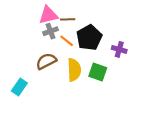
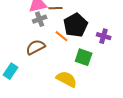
orange line: (67, 41) -> (62, 36), moved
yellow semicircle: (74, 70) -> (67, 79), moved, turned -60

